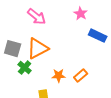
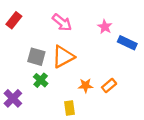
pink star: (81, 14) -> (105, 27), moved
green cross: (25, 68) -> (41, 80), moved

